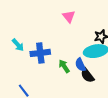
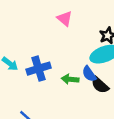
green arrow: (64, 66) -> (70, 79), turned -40

